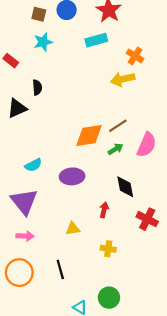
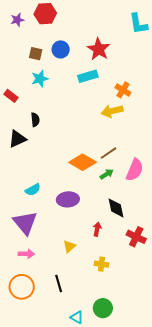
orange diamond: (89, 135) -> (83, 162), turned 40
yellow triangle: (73, 229) -> (69, 246), turned -32

